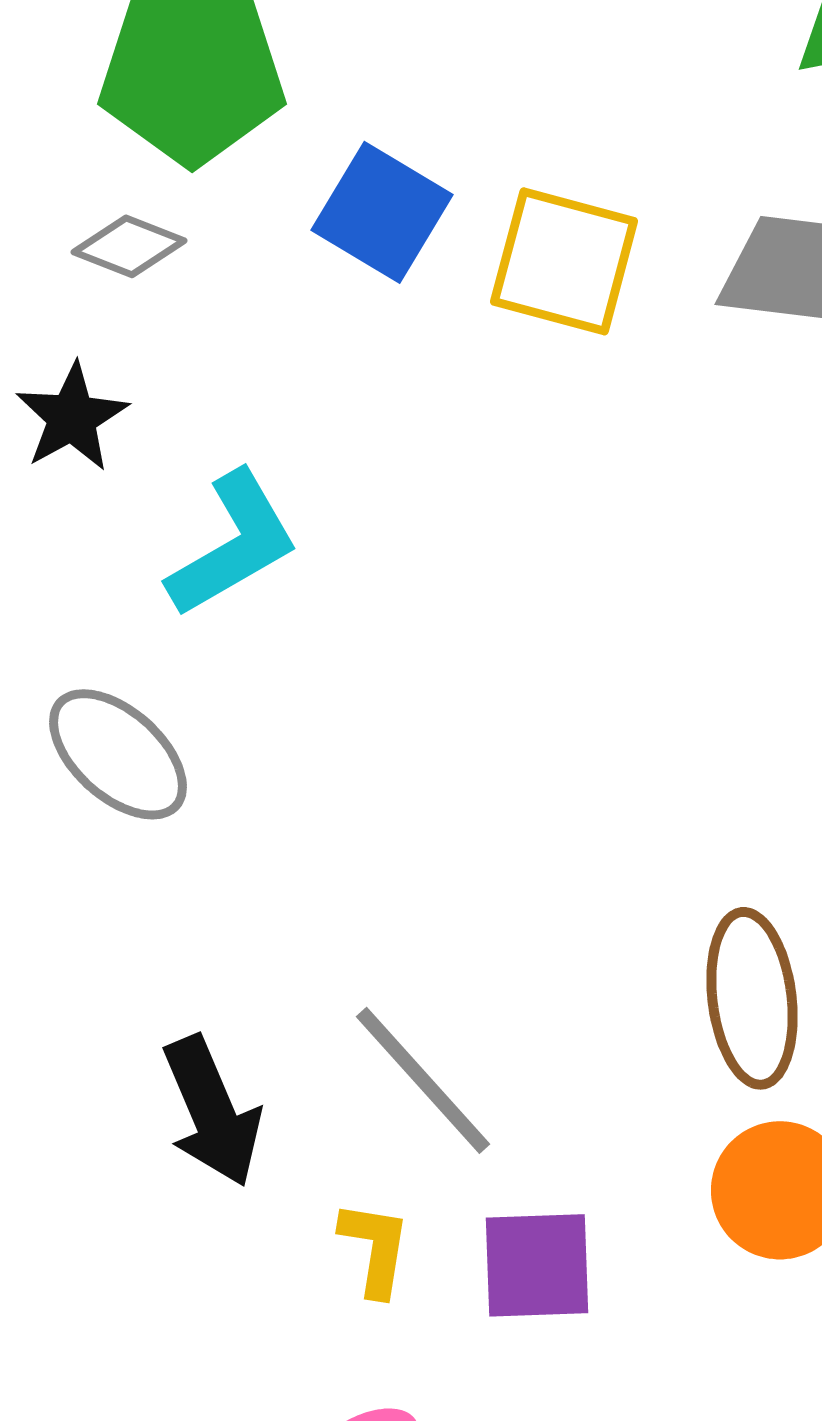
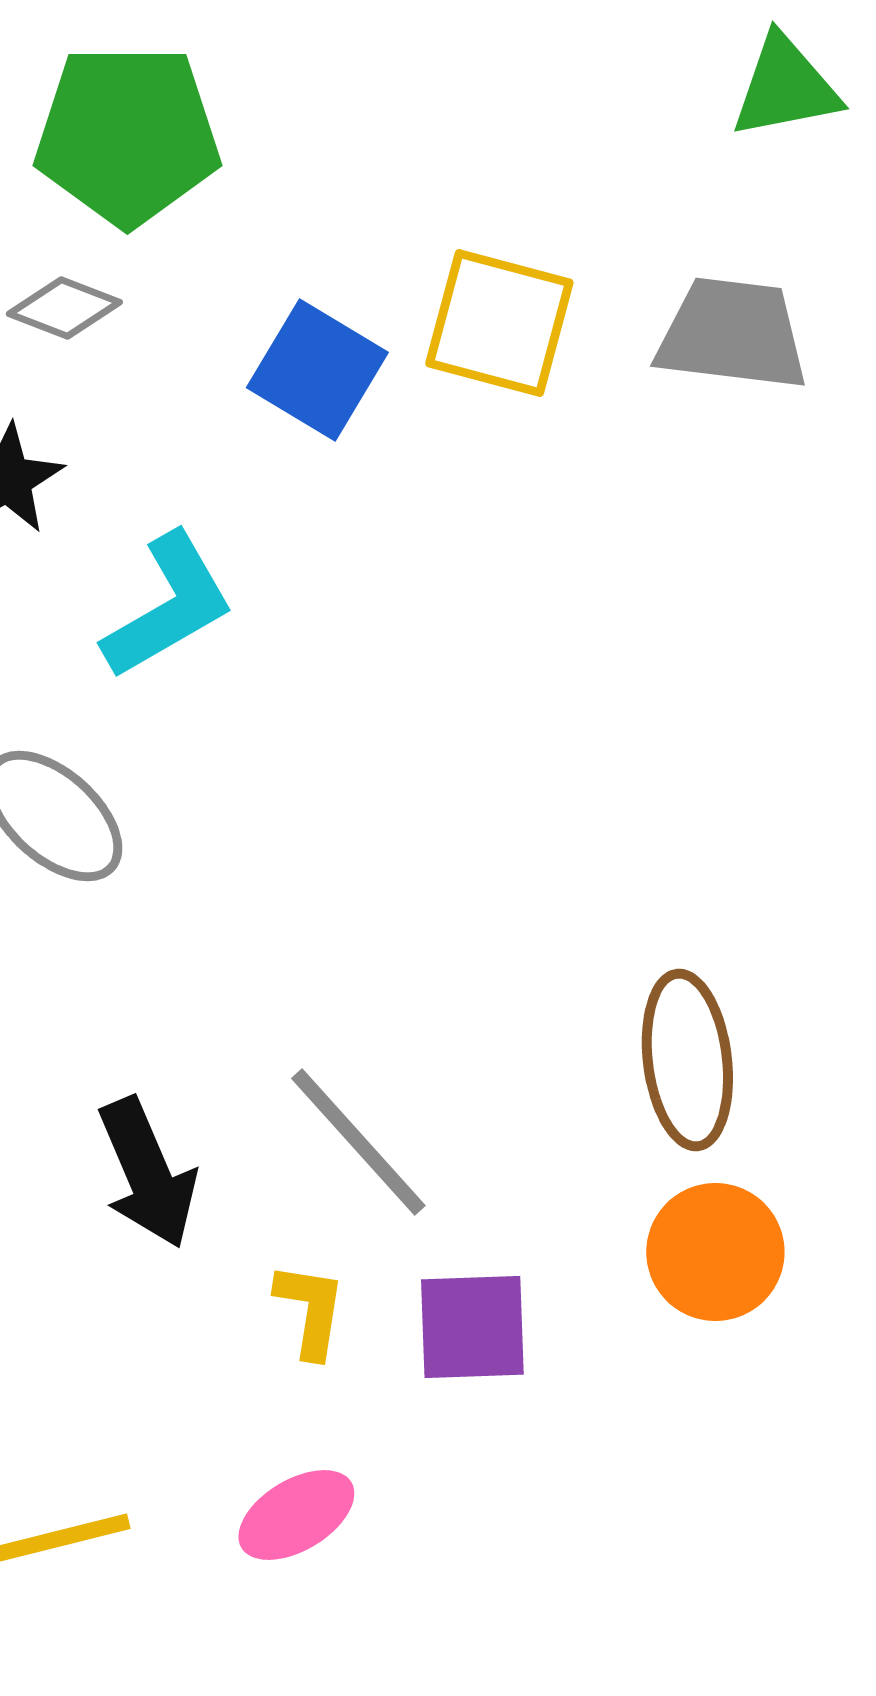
blue square: (382, 212) -> (317, 370), moved

